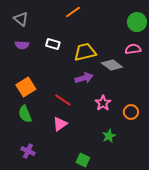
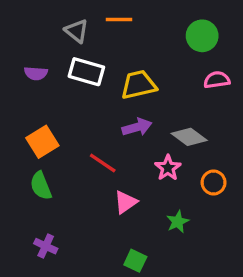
orange line: (73, 12) -> (119, 20), turned 35
gray triangle: (21, 19) -> (77, 31), moved
green circle: (137, 22) -> (202, 36), moved
white rectangle: (53, 44) -> (86, 72), size x1.5
gray diamond: (112, 65) -> (189, 137), moved
pink triangle: (60, 124) -> (126, 202), moved

